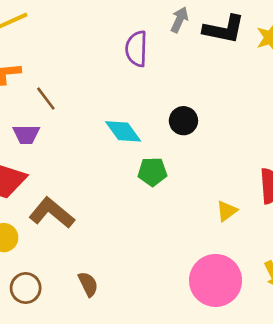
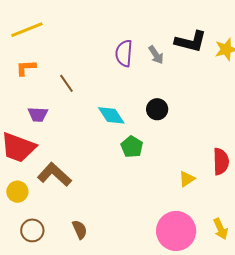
gray arrow: (179, 20) -> (156, 55), moved, turned 120
brown line: (46, 99) -> (66, 83), moved
green pentagon: (152, 172) -> (132, 147), turned 30

